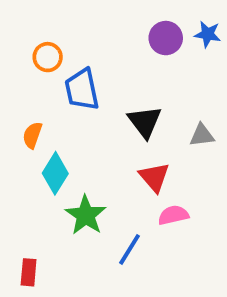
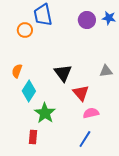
blue trapezoid: (82, 89) -> (43, 15), moved
black triangle: (145, 122) -> (63, 73), moved
blue line: (130, 249) -> (85, 139), moved
red rectangle: (29, 272) -> (33, 137), moved

